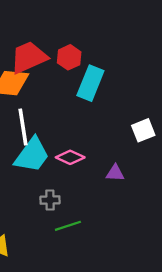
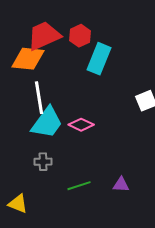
purple triangle: (115, 173) -> (121, 185), moved
gray cross: (50, 200) -> (43, 162), moved

